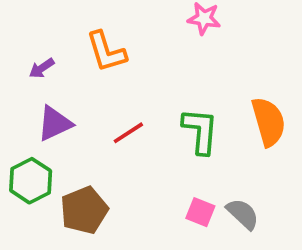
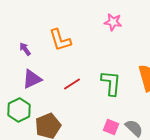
purple arrow: (42, 68) -> (25, 49), turned 88

